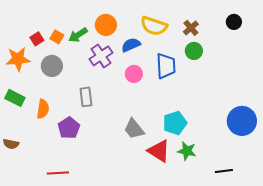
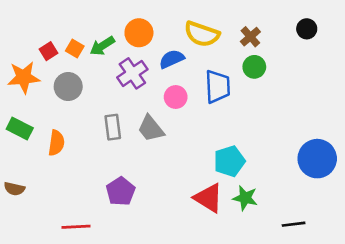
purple pentagon: (69, 128) -> (121, 191), moved
gray trapezoid: (134, 129) -> (151, 128), moved

